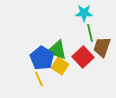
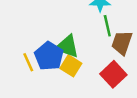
red square: (83, 57) -> (113, 74), moved
yellow line: (39, 79) -> (28, 62), moved

